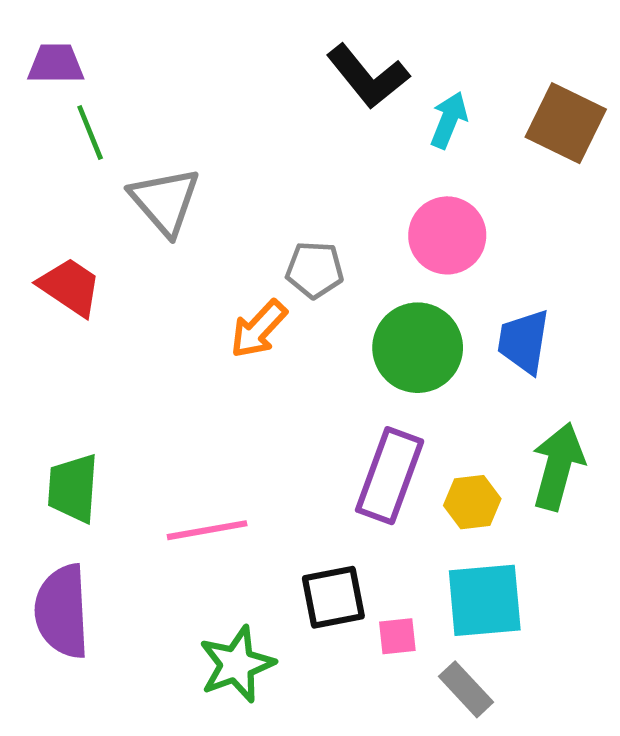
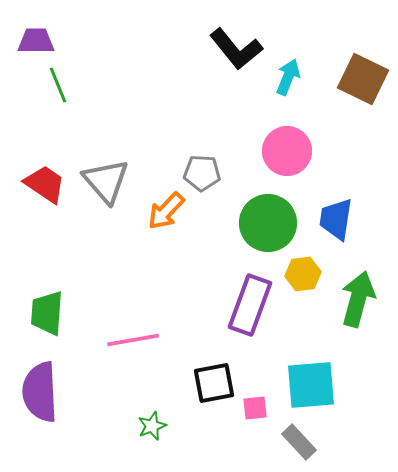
gray triangle: (165, 201) -> (106, 181), moved
yellow hexagon: (472, 502) -> (303, 274), moved
green star: (237, 664) -> (152, 426), size x0.6

